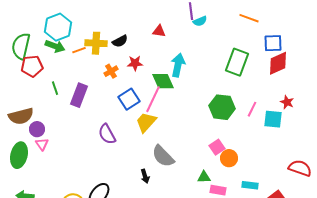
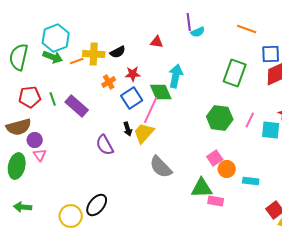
red pentagon: (32, 66) -> (30, 97), moved
purple rectangle: (79, 95) -> (77, 106), turned -70
blue square: (129, 99) -> (132, 98), moved
black arrow: (145, 176) -> (128, 129), moved
green triangle: (204, 177) -> (202, 188), size x1.6
cyan rectangle: (250, 185) -> (251, 181), moved

